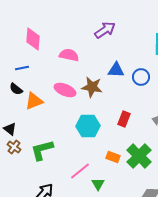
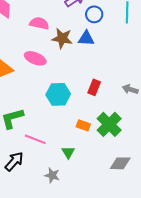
blue circle: (141, 77) -> (94, 14), moved
brown star: (92, 87) -> (62, 38), moved
pink line: (80, 171) -> (35, 139), moved, turned 60

